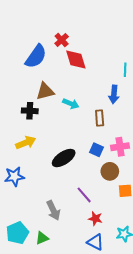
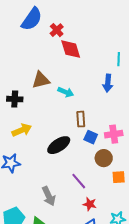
blue semicircle: (36, 56) -> (32, 19), moved
black cross: (30, 111) -> (15, 99), moved
brown rectangle: (100, 118) -> (81, 119), moved

